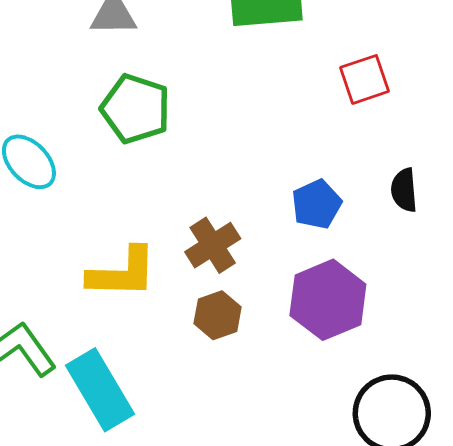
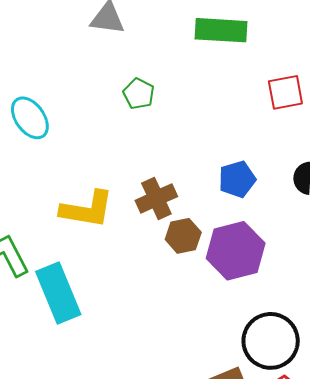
green pentagon: (136, 109) -> (139, 94), moved, size x0.6
brown hexagon: (218, 315) -> (183, 236), moved

